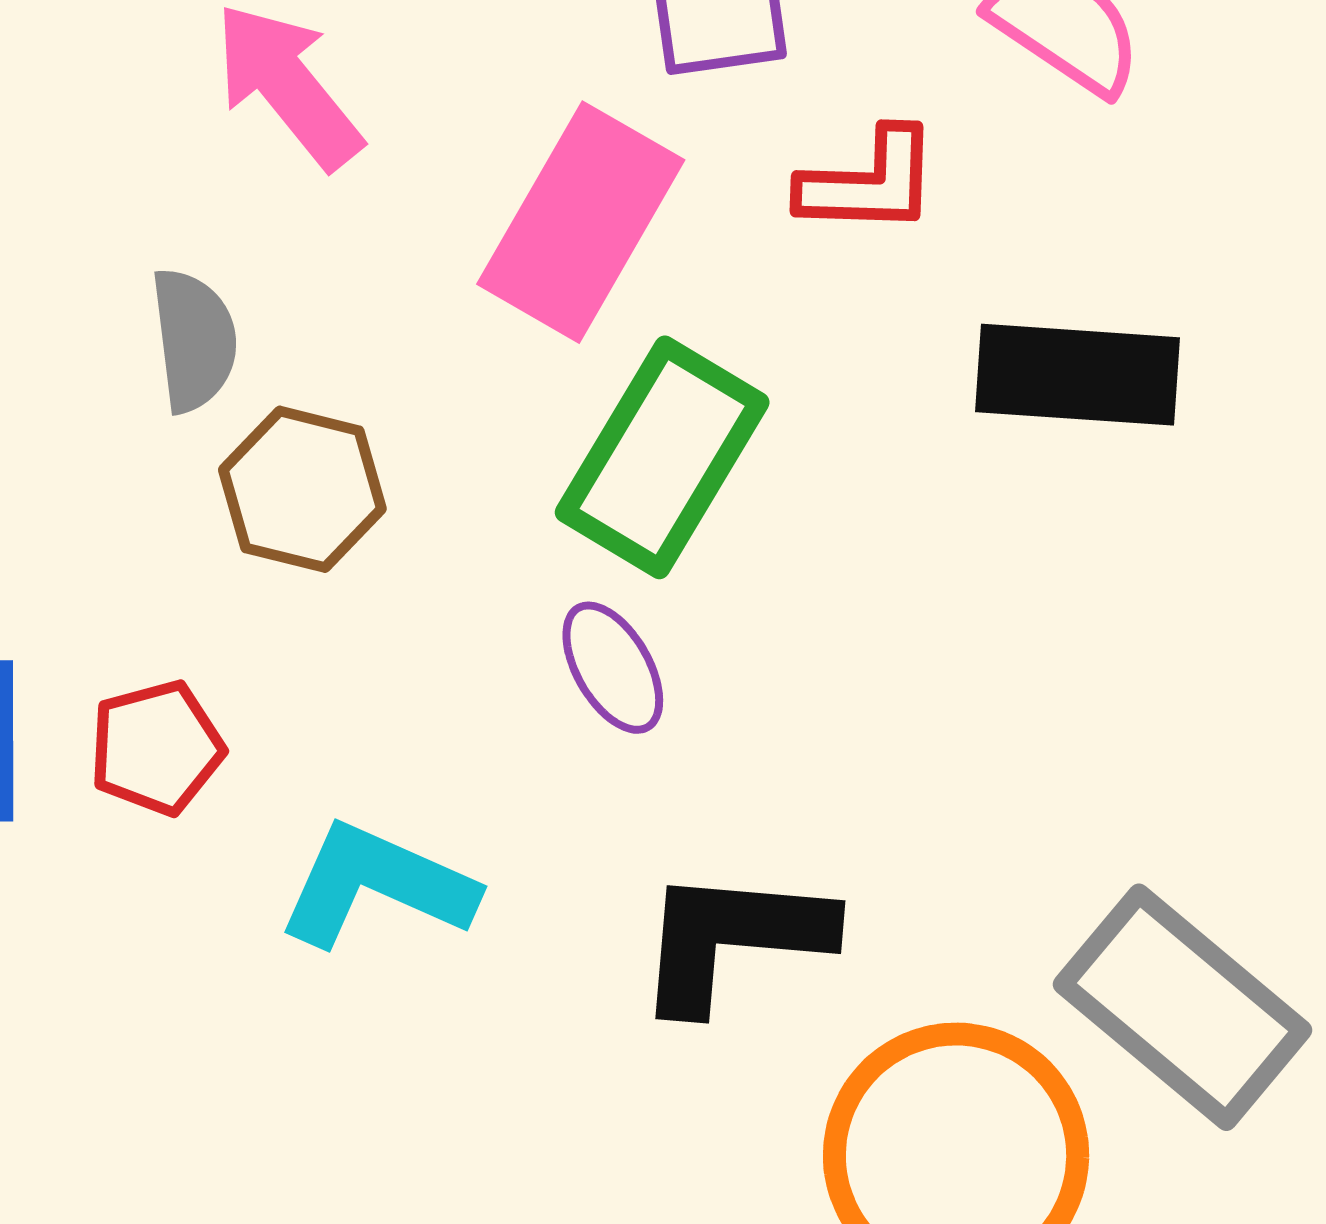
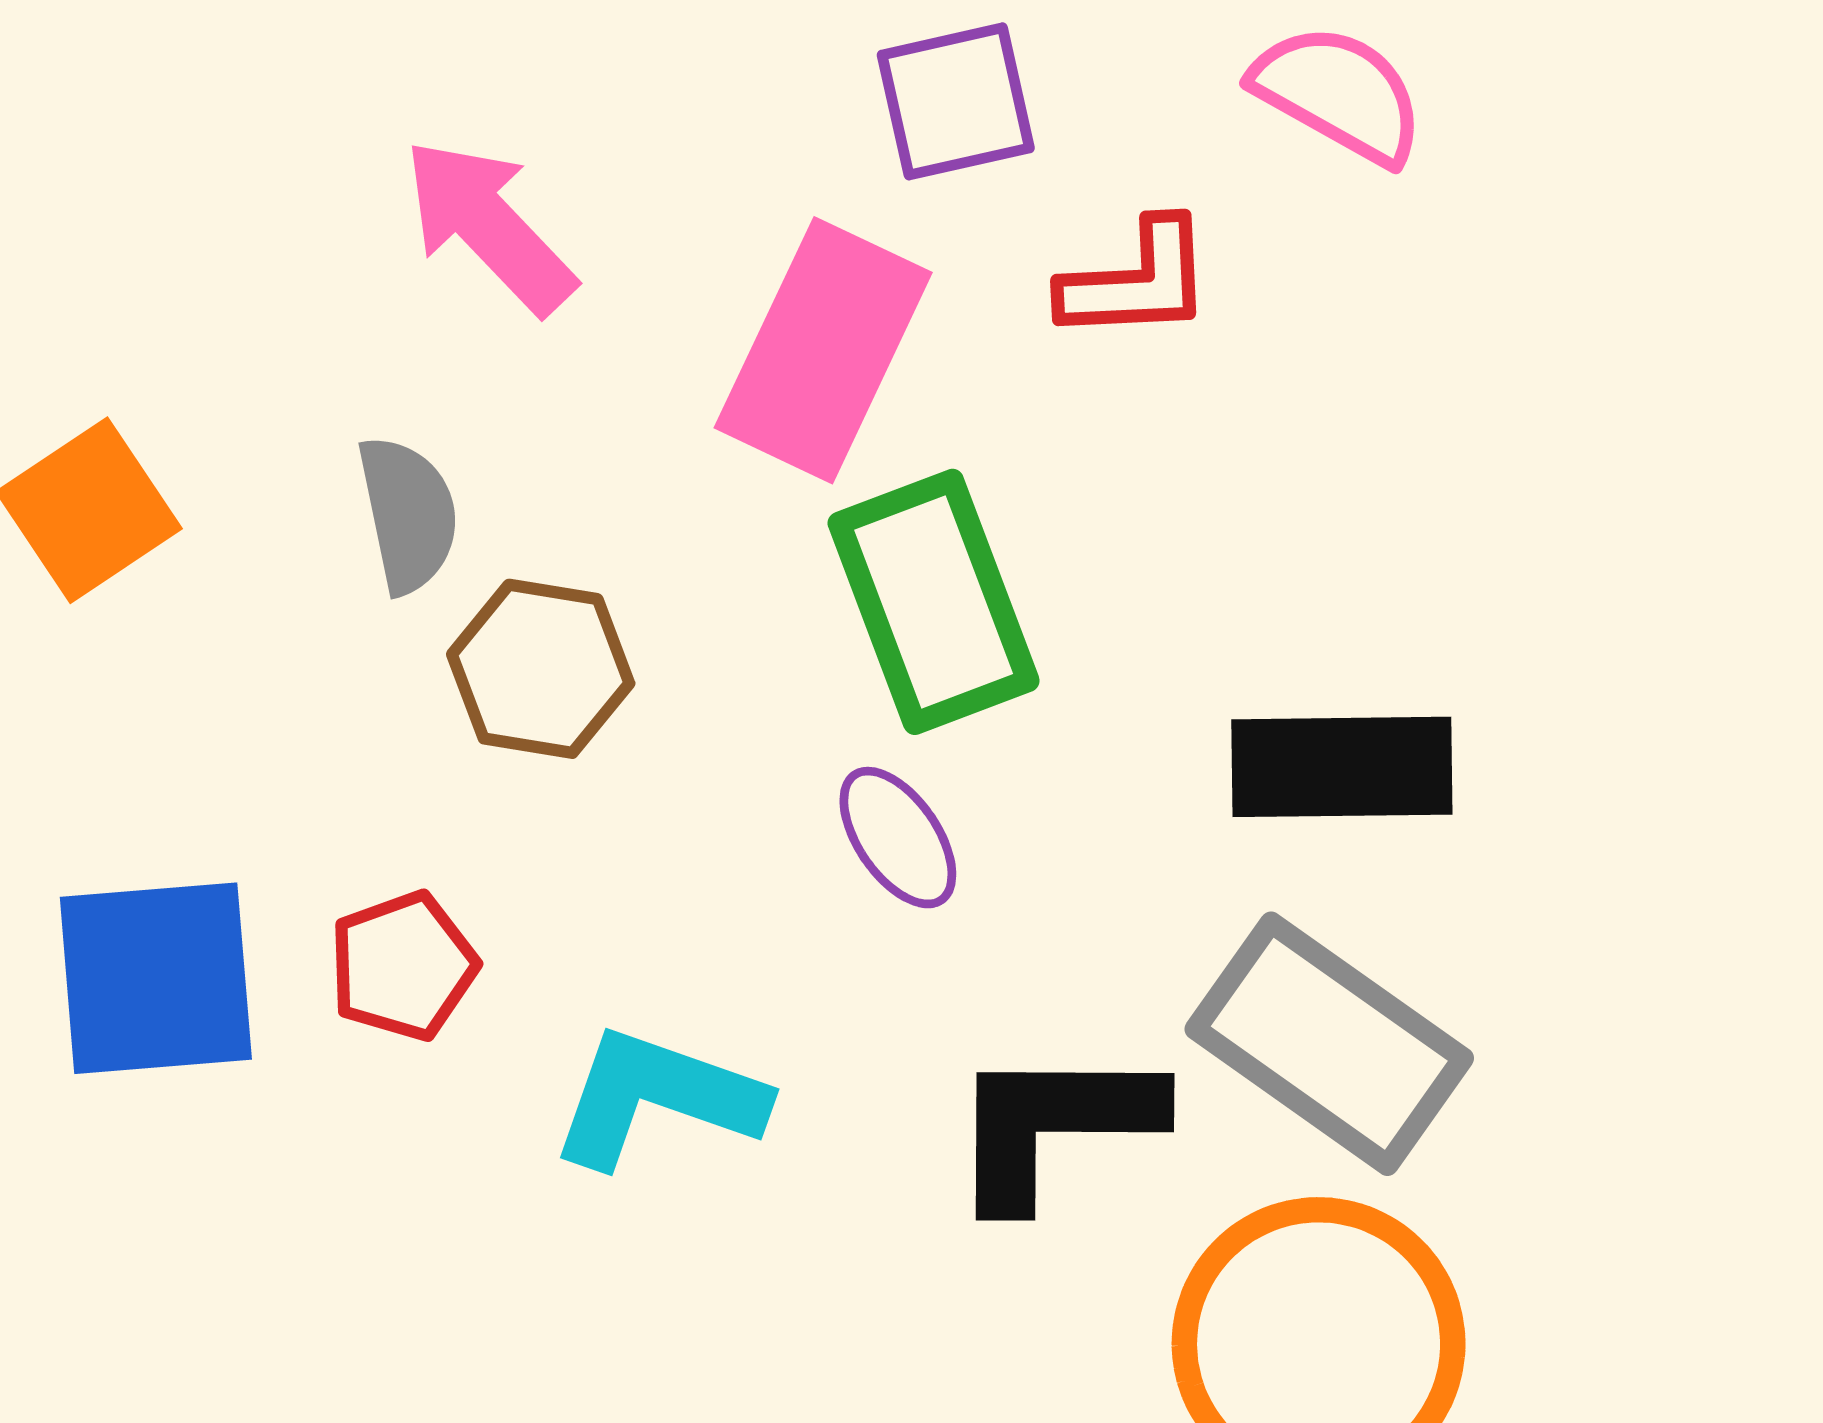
black rectangle: (1077, 375) -> (1342, 767), moved
green rectangle: (662, 457) -> (934, 602), turned -47
gray rectangle: (1183, 1007) -> (1329, 1044), moved

